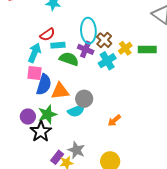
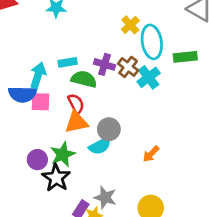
cyan ellipse: (88, 31) -> (152, 42), moved
red semicircle: (47, 34) -> (76, 104), moved, turned -77
brown cross: (104, 40) -> (128, 67), moved
yellow cross: (125, 48) -> (130, 25), moved
cyan cross: (107, 61) -> (149, 77), moved
blue semicircle: (44, 85) -> (22, 94), moved, turned 80

